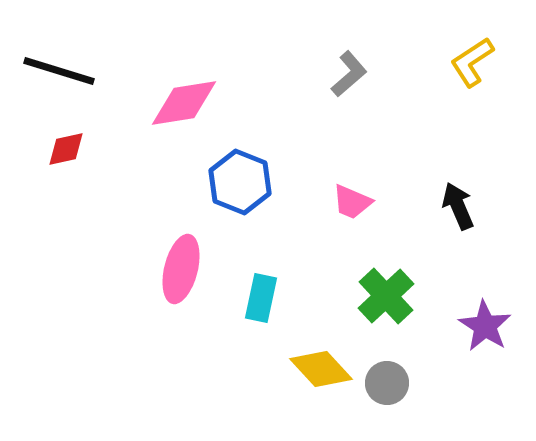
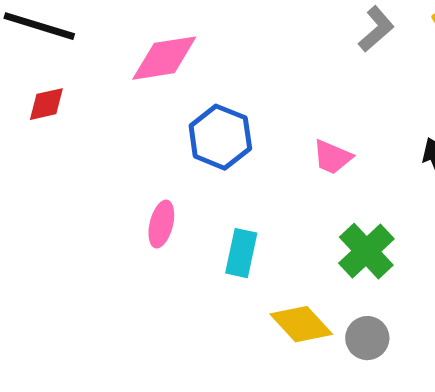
gray L-shape: (349, 74) -> (376, 29), moved
pink ellipse: (181, 269) -> (161, 224), size x0.7

